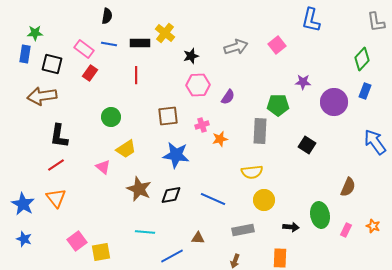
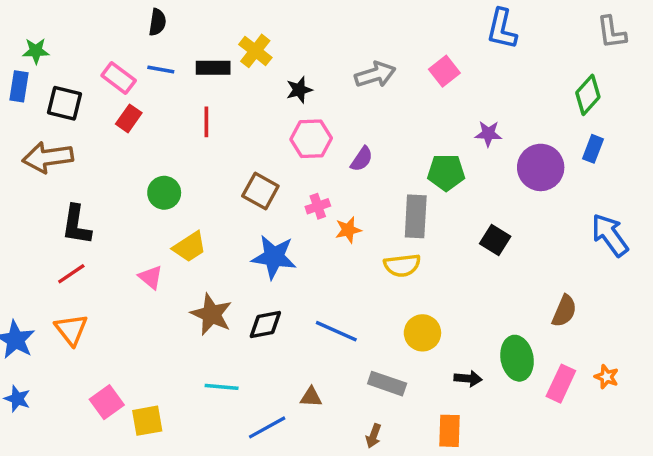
brown square: (168, 116) -> (260, 191), turned 35
yellow semicircle: (252, 172) -> (402, 265), moved
gray rectangle: (243, 230) -> (387, 384), turned 30
pink rectangle: (346, 230) -> (561, 384), size x1.5

